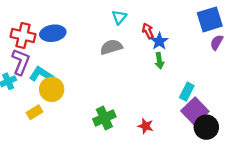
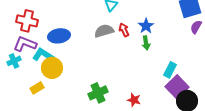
red arrow: (148, 31) -> (124, 30), moved
blue ellipse: (53, 33) -> (59, 36), moved
purple L-shape: (21, 62) -> (25, 44), turned -90

